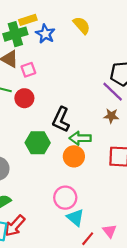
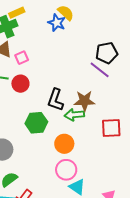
blue star: (45, 34) -> (57, 23), moved
brown star: (111, 116) -> (84, 101), moved, size x1.5
orange circle: (74, 156) -> (64, 144), moved

